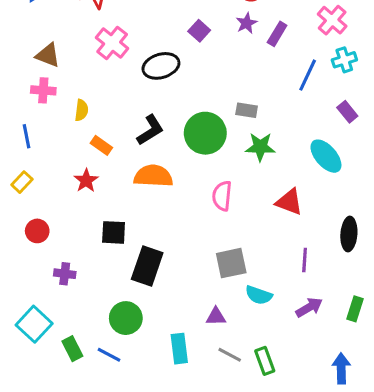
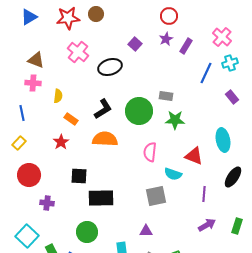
cyan ellipse: (326, 156) -> (223, 140), moved, turned 30
red circle: (37, 231) -> (29, 175), size x1.5
black ellipse: (349, 234) -> (233, 177), turned 30
black rectangle: (147, 266) -> (101, 198), turned 70
cyan semicircle: (259, 295) -> (173, 174), moved

